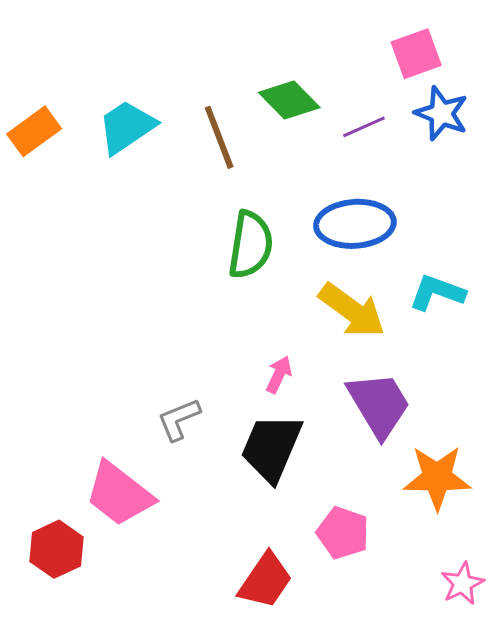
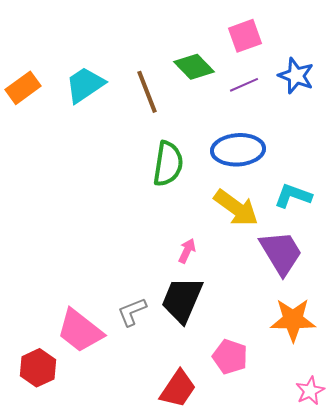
pink square: (416, 54) -> (245, 36), moved
purple trapezoid: (379, 404) -> (281, 253), moved
gray L-shape: (179, 419) -> (132, 312), moved

